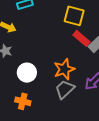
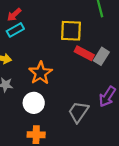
orange star: (64, 69) -> (40, 73), moved

